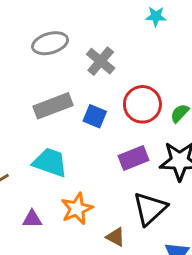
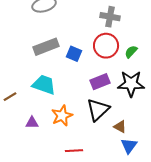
gray cross: (101, 61) -> (110, 17), moved, turned -30
black triangle: (150, 209) -> (98, 110), moved
brown triangle: (116, 237) -> (120, 127), moved

